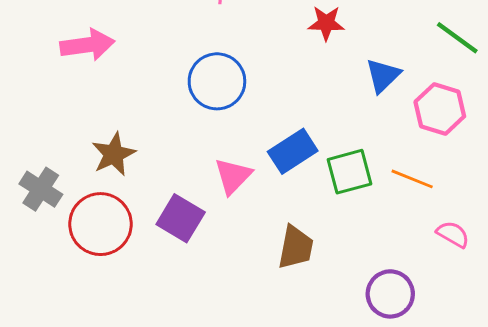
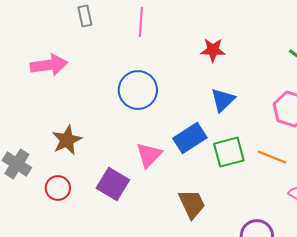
blue triangle: (383, 76) -> (223, 100), moved
red circle: (100, 224) -> (58, 188), size x0.6
brown trapezoid: (296, 247) -> (192, 204), turned -36

